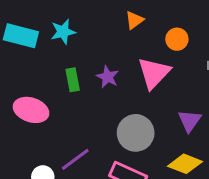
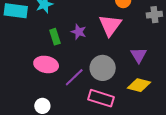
pink ellipse: (31, 110) -> (46, 64), moved
purple line: (75, 159) -> (74, 77), moved

